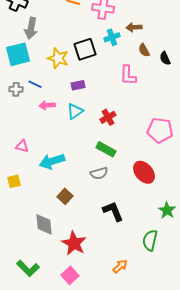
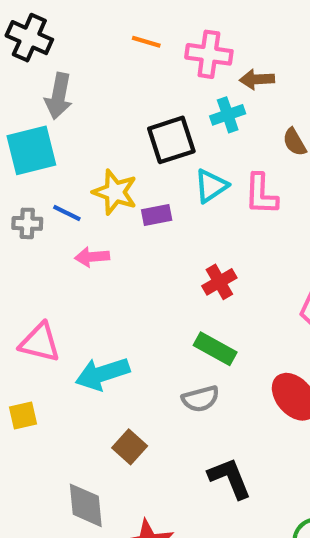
brown arrow: (134, 27) -> (257, 79), moved
yellow star: (58, 58) -> (115, 192), moved
cyan triangle: (75, 111) -> (211, 186), moved
pink triangle: (22, 146) -> (40, 342), size x1.5

